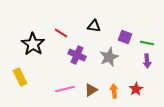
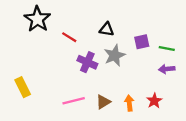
purple square: (125, 37) -> (142, 42), turned -32
black star: (33, 44) -> (37, 19), moved
gray star: (109, 57) -> (115, 55), moved
purple arrow: (147, 61) -> (167, 69), turned 88

